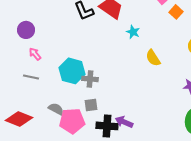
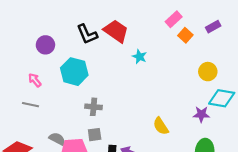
purple circle: (26, 30) -> (45, 45), moved
yellow semicircle: (153, 58) -> (161, 126), moved
cyan hexagon: (72, 71) -> (74, 72), moved

